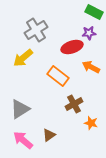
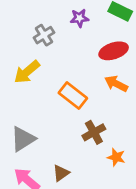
gray cross: (36, 30) -> (44, 35), size x0.7
purple star: (89, 33) -> (79, 18), moved
red ellipse: (72, 47) -> (114, 51), moved

